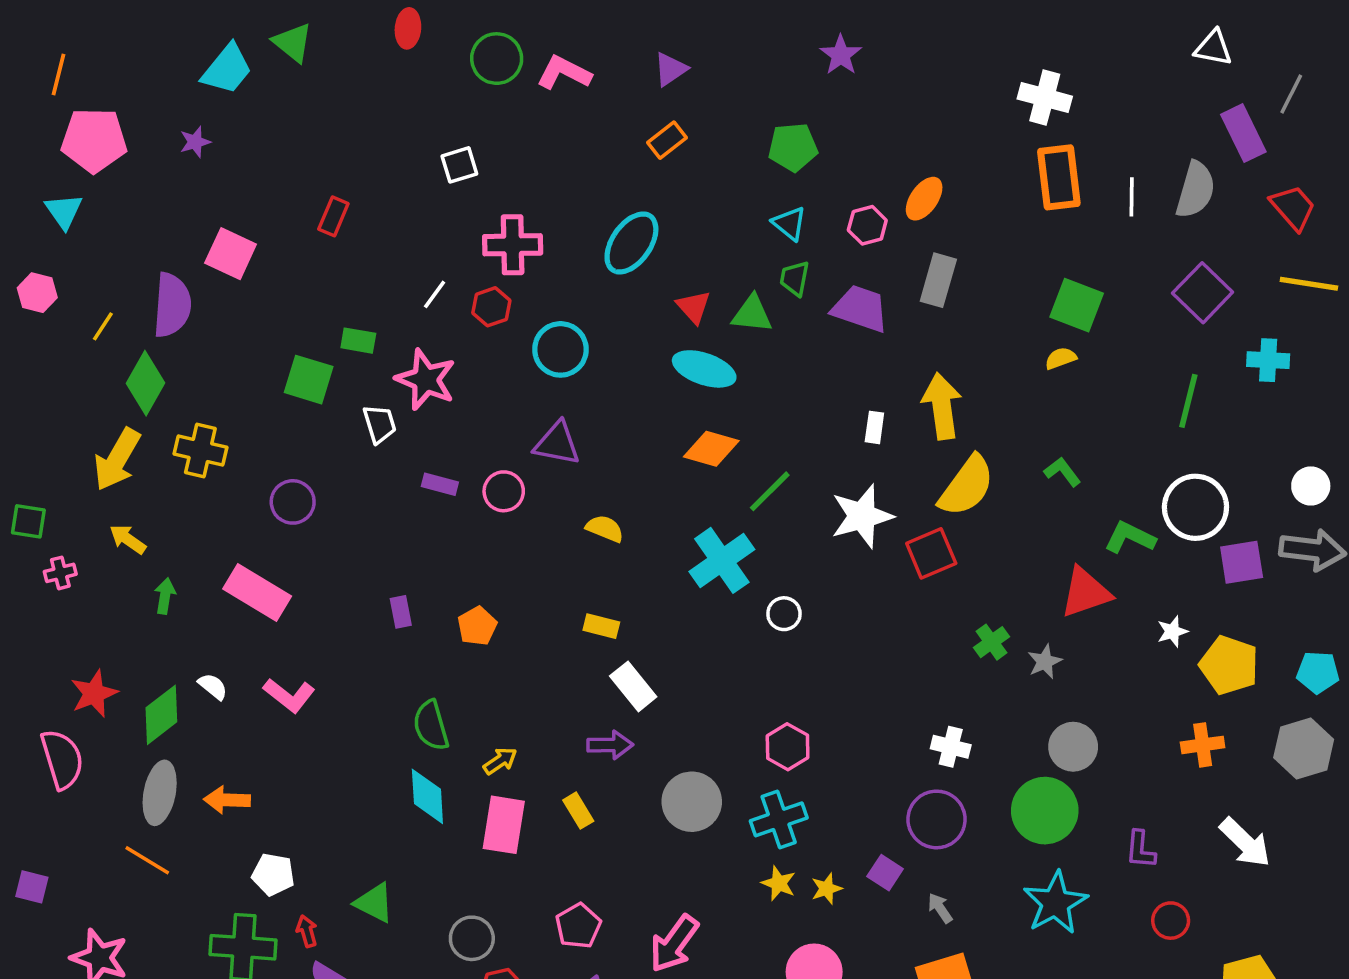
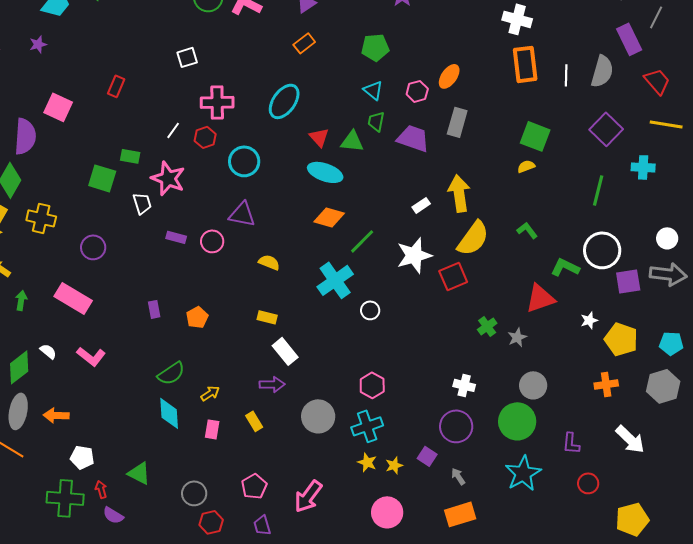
white rectangle: (874, 427) -> (421, 205), turned 48
green semicircle: (431, 725) -> (171, 373), turned -108
pink rectangle: (504, 825) -> (212, 429), size x0.6

